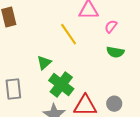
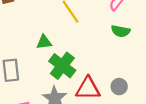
green triangle: (44, 63) -> (44, 42), turned 35

